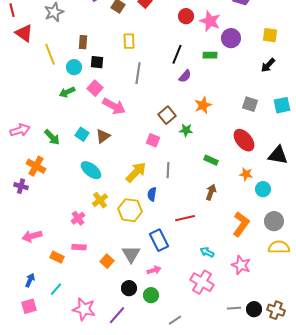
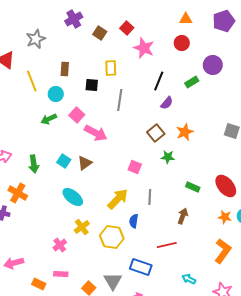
red circle: (186, 16) -> (182, 43), moved
pink star: (210, 21) -> (144, 48), moved
green rectangle: (210, 55) -> (192, 82), turned -32
black square: (97, 62) -> (92, 85), moved
brown square: (167, 115) -> (156, 133), moved
green arrow: (52, 137) -> (34, 164), turned 36
red ellipse: (244, 140) -> (226, 186), moved
orange star: (246, 174) -> (225, 217), moved
brown arrow: (211, 192) -> (183, 216), moved
blue rectangle: (159, 240) -> (141, 267), turned -45

